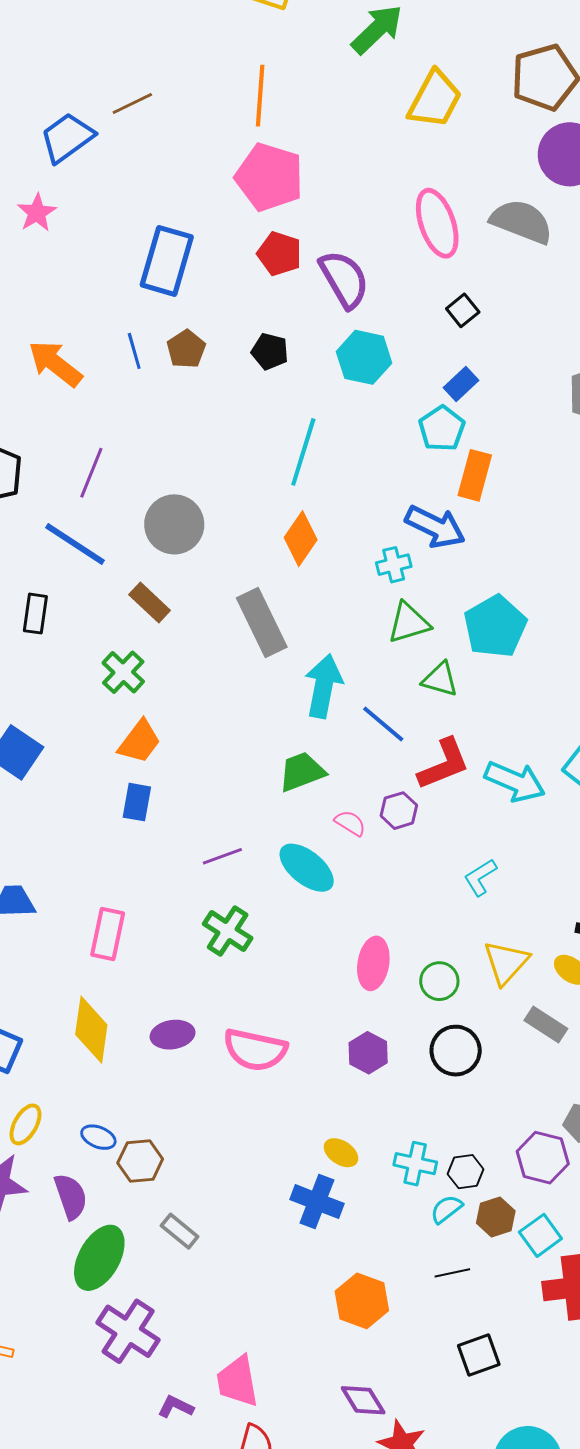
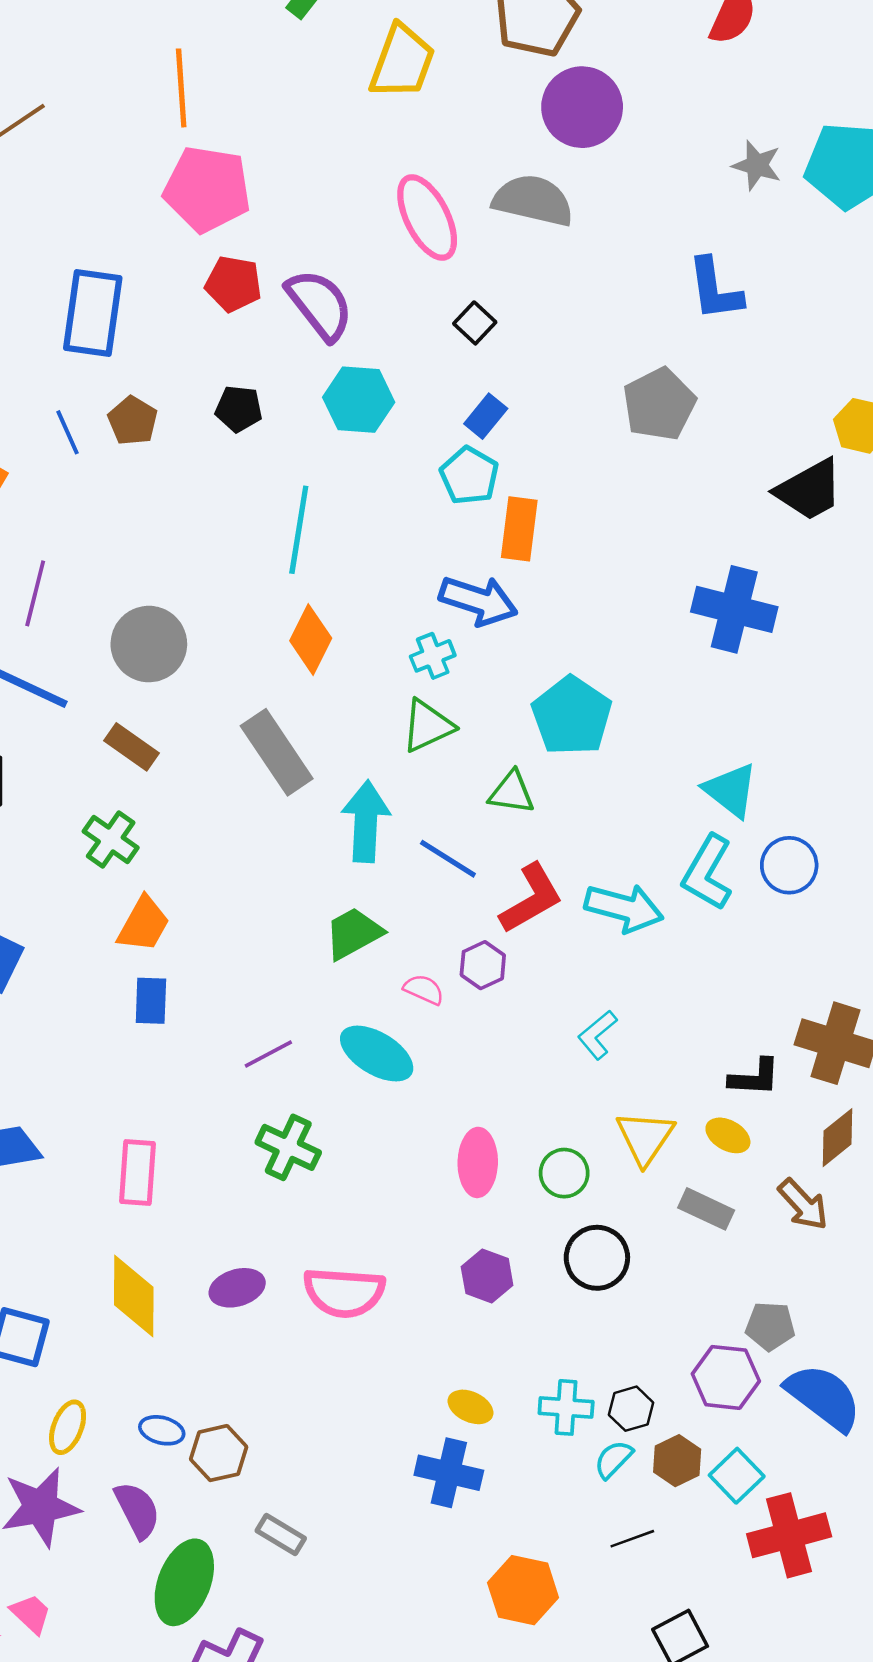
green triangle: (409, 623) -> (428, 726), moved

